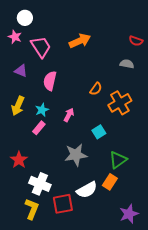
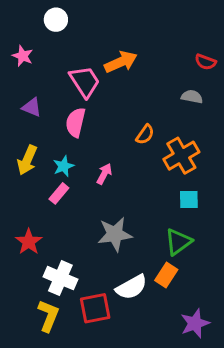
white circle: (25, 18) -> (56, 20), moved
pink trapezoid: (41, 47) -> (85, 82), moved
cyan square: (99, 132) -> (189, 199), moved, turned 32

